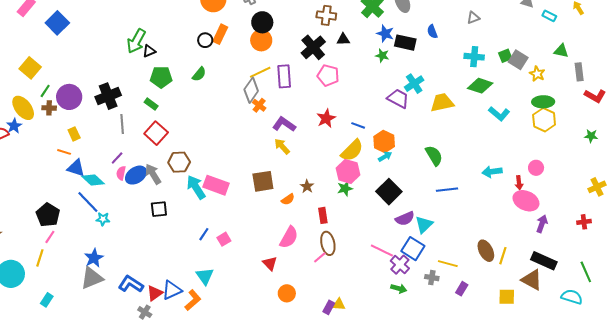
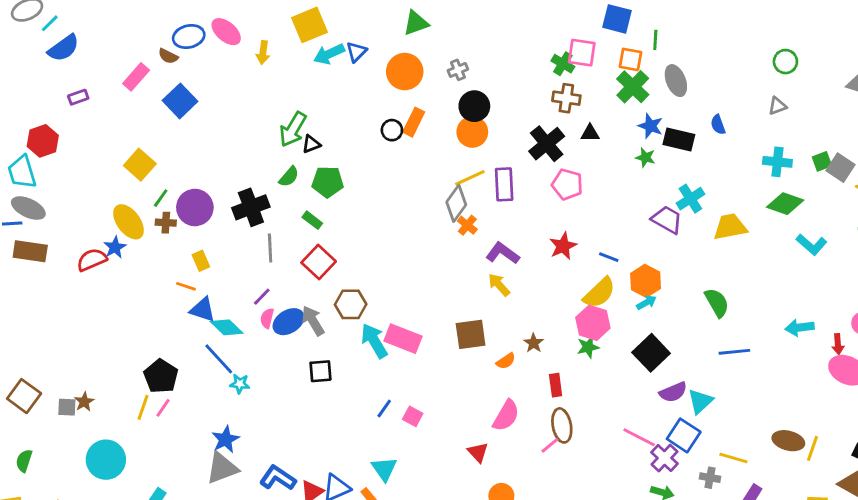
green semicircle: (199, 74) -> (289, 177), moved
pink square: (224, 239) -> (413, 416), turned -32
brown ellipse: (486, 251) -> (788, 441), turned -50
yellow line: (40, 258) -> (143, 407), moved

